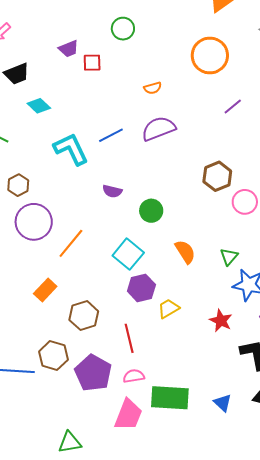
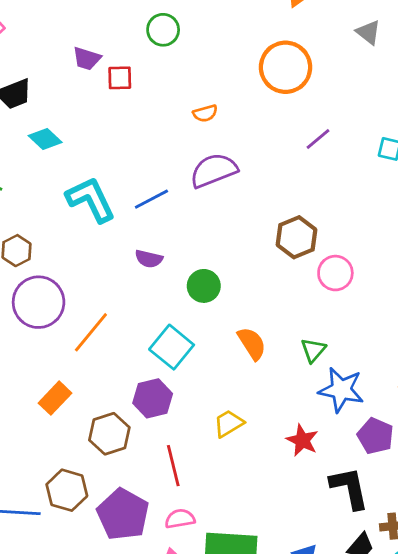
purple trapezoid: (69, 49) -> (87, 58), turned 40
blue line: (111, 135) -> (151, 199), moved
purple hexagon: (141, 288) -> (153, 398), moved

